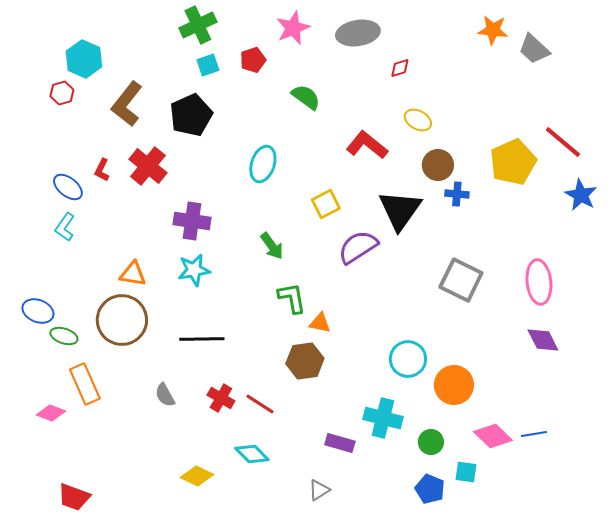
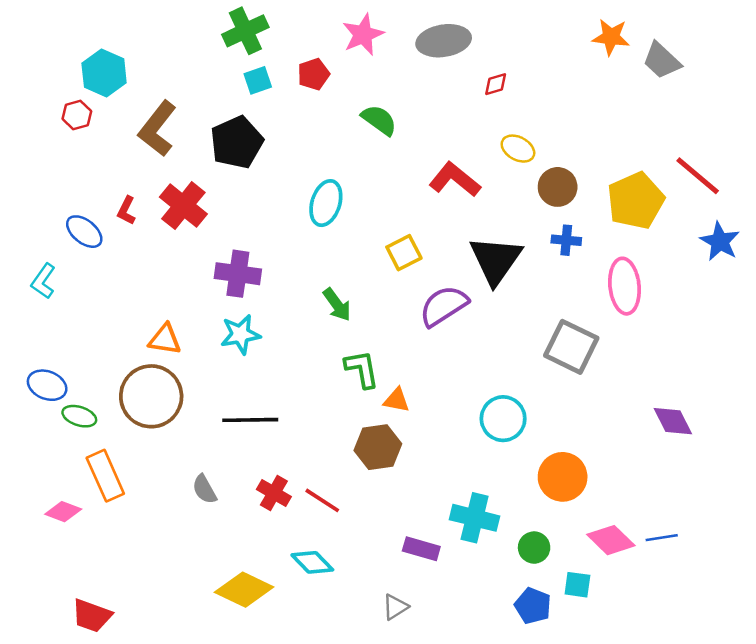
brown circle: (438, 165) -> (558, 187), moved
cyan L-shape: (65, 227) -> (43, 281), moved
pink ellipse: (539, 282) -> (625, 286), moved
cyan circle: (408, 359) -> (503, 419), moved
yellow diamond: (197, 476) -> (244, 590), size x1.4

